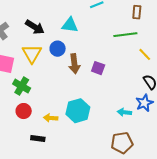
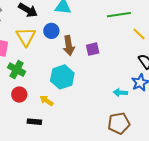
purple square: (98, 68) -> (93, 49), turned -32
cyan hexagon: (78, 111) -> (62, 77), moved
yellow arrow: (51, 118) -> (47, 101), turned 32

